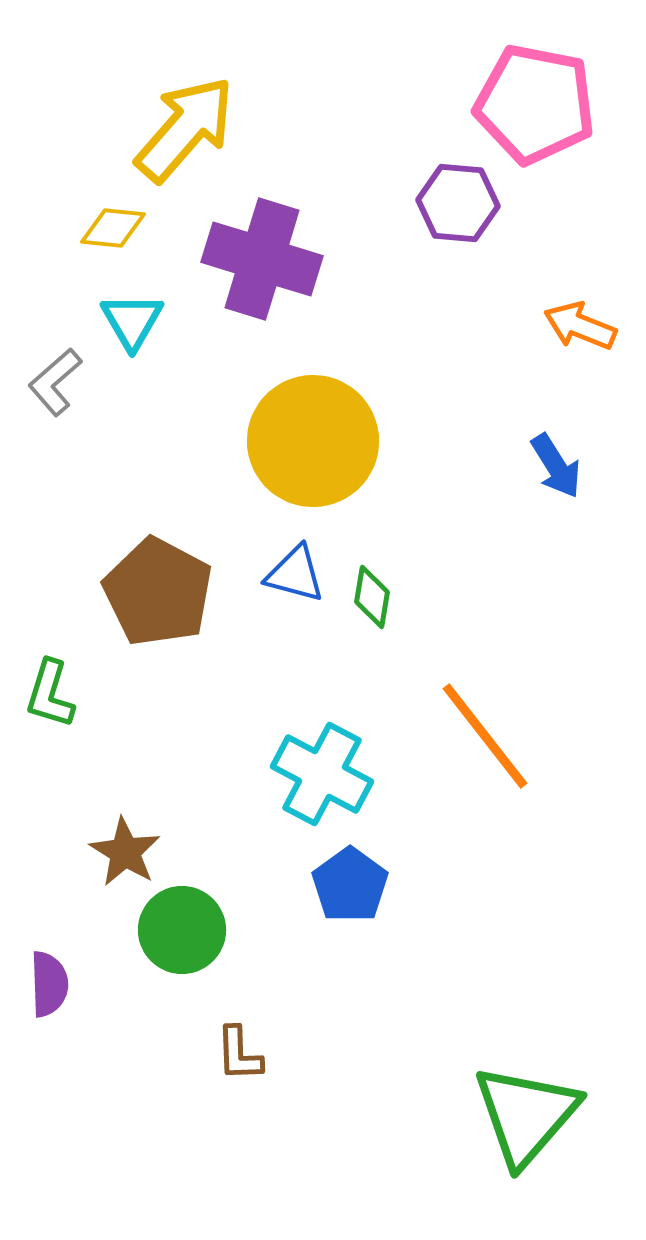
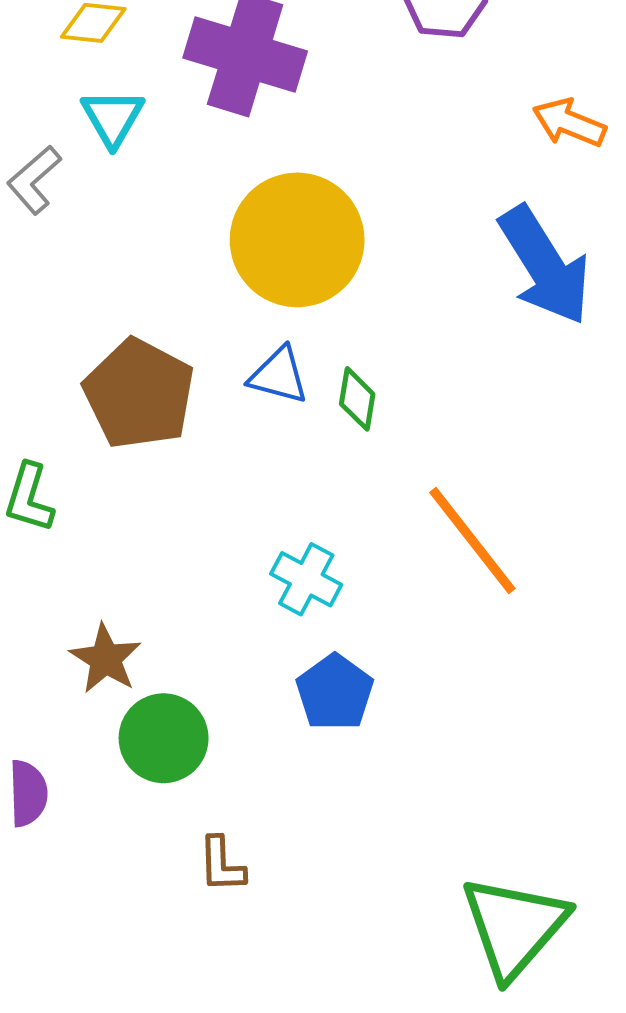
blue arrow: (556, 466) -> (545, 265), size x1.8
cyan cross: (322, 774) -> (306, 579), size x0.7

